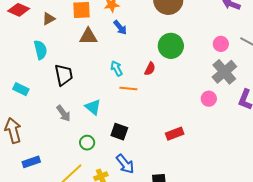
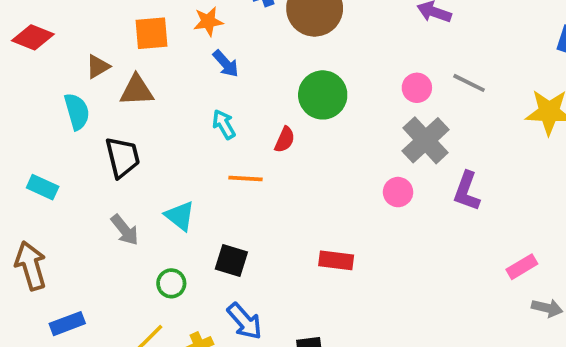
brown triangle: (49, 19) -> (98, 67), moved
brown triangle: (88, 36) -> (137, 90), moved
cyan arrow: (116, 68) -> (224, 124), moved
red rectangle: (175, 134) -> (336, 260), turned 30

